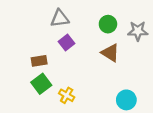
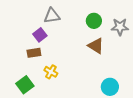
purple square: (67, 42) -> (40, 35), moved
green square: (41, 84) -> (25, 85), moved
yellow cross: (67, 95) -> (51, 72), moved

